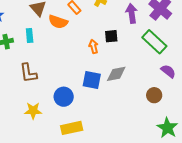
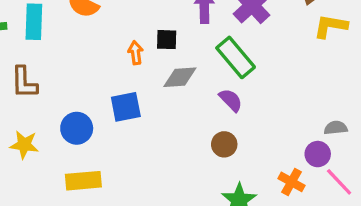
cyan rectangle: (30, 36) -> (34, 22), size x1.5
purple semicircle: (168, 71) -> (231, 100), moved
gray diamond: (116, 74) -> (180, 77), moved
blue square: (92, 80) -> (126, 107), turned -30

